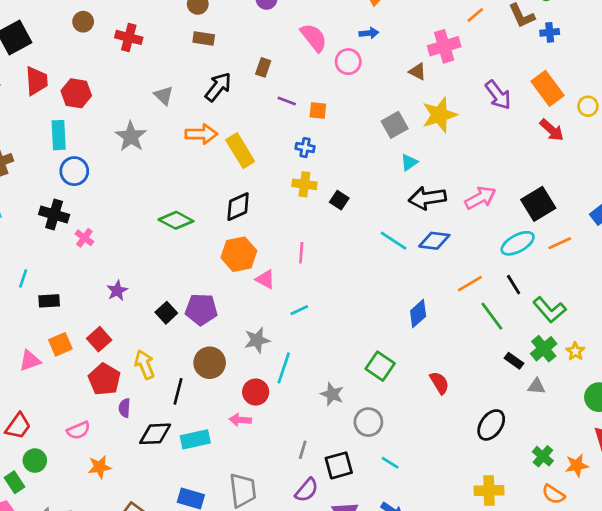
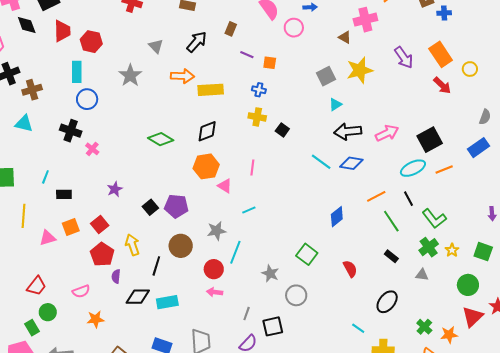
yellow rectangle: (240, 151) -> (211, 90), turned -65
black rectangle: (514, 361) -> (391, 256), moved
pink arrow: (240, 420) -> (215, 292), moved
cyan line: (390, 463) -> (358, 328), moved

